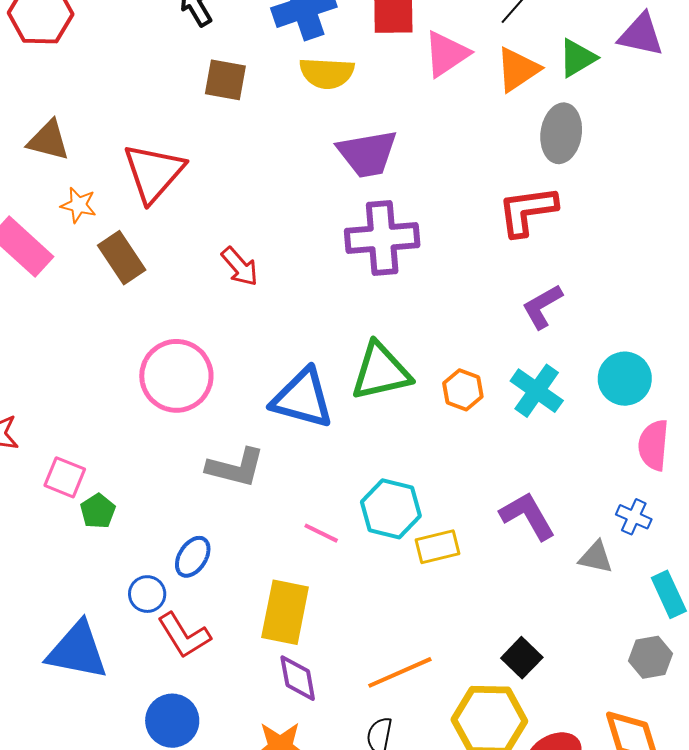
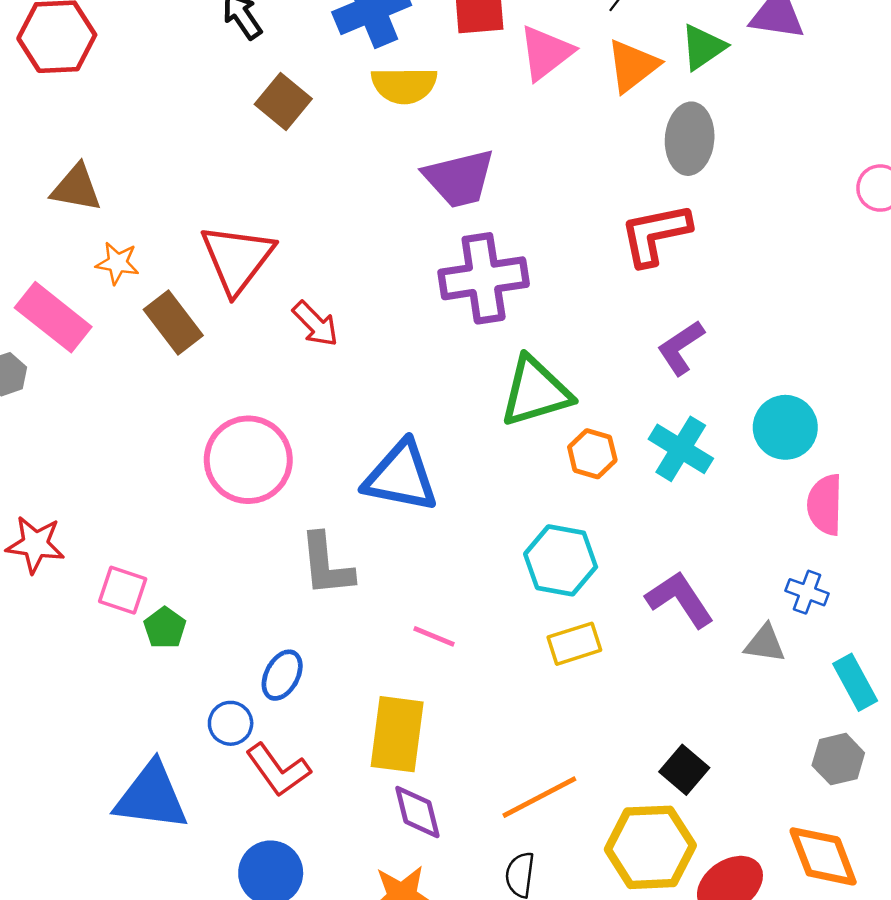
brown square: (225, 80) -> (283, 101), turned 33
red triangle: (154, 173) -> (237, 259), moved
green triangle: (381, 371) -> (536, 392), moved
gray L-shape: (236, 468) -> (326, 565), turned 74
cyan hexagon: (391, 509) -> (561, 560), moved

